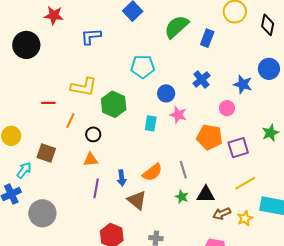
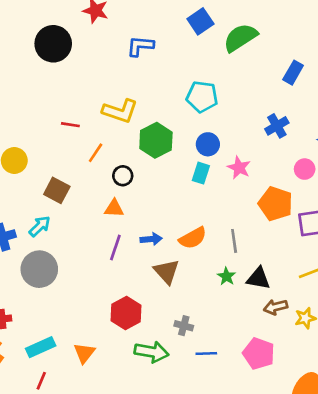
green semicircle: (177, 27) -> (240, 38), moved
blue circle: (166, 93) -> (208, 144), moved
cyan arrow: (24, 170) -> (40, 226), moved
blue arrow: (122, 178) -> (151, 239), turned -98

